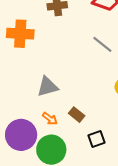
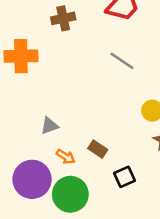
gray triangle: (47, 87) -> (49, 126), moved, size x0.7

